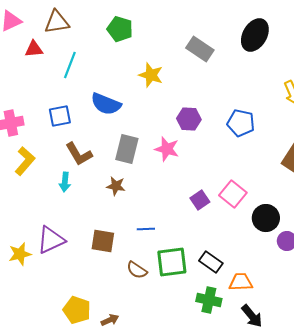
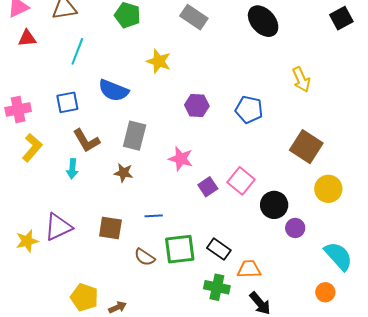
black ellipse: (255, 35) -> (263, 21), turned -72
red triangle: (34, 49) -> (27, 38), moved
gray rectangle: (200, 49) -> (194, 17), moved
pink star: (167, 149) -> (181, 159), moved

